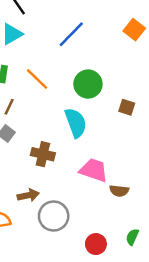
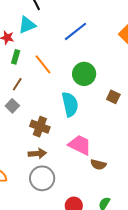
brown arrow: (28, 195) -> (37, 153), moved

